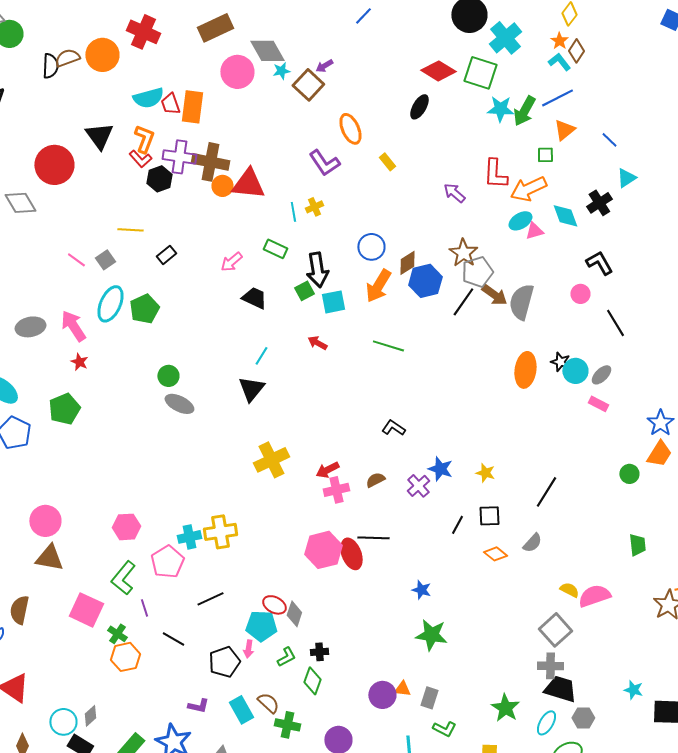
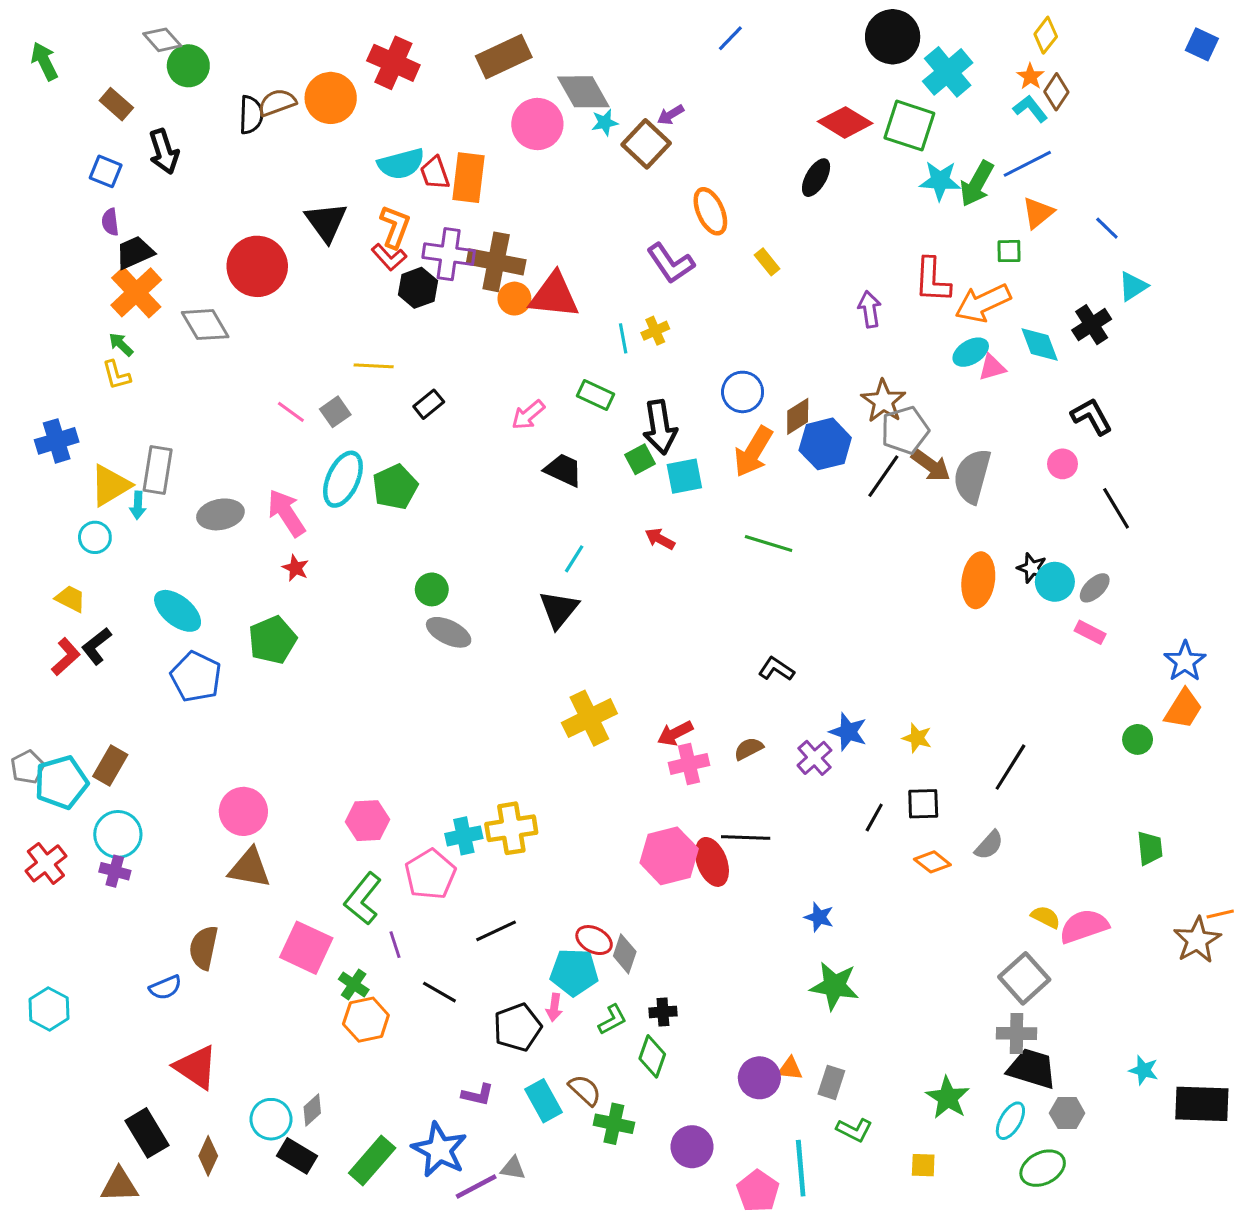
purple arrow: (454, 193) -> (870, 309), turned 40

